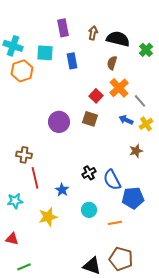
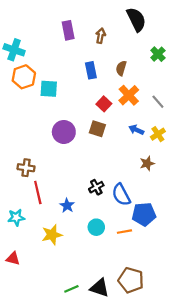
black semicircle: (118, 39) -> (136, 19), moved, turned 50
cyan square: (45, 53) -> (49, 89), moved
blue rectangle: (72, 61) -> (91, 70), moved
gray line: (140, 101) -> (158, 102), moved
orange line: (115, 223) -> (124, 232), moved
green line: (24, 267) -> (71, 289), moved

